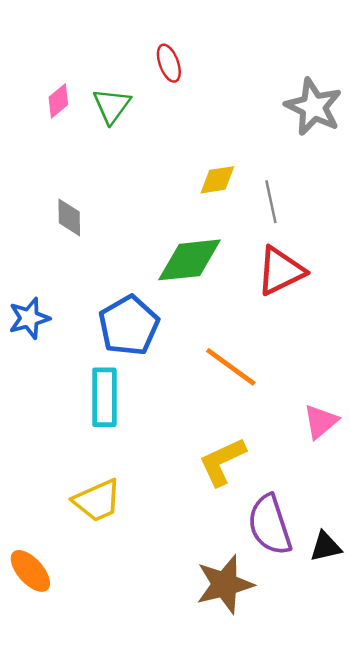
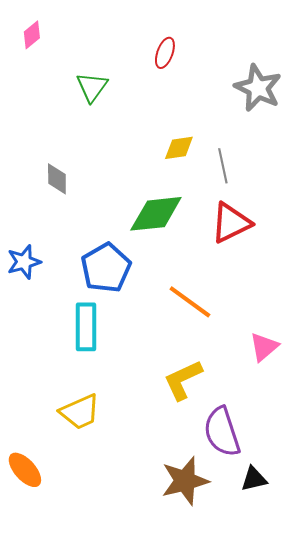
red ellipse: (169, 63) -> (165, 53), moved, turned 40
pink diamond: (58, 101) -> (32, 35), moved
black triangle: (326, 547) -> (254, 479), moved

